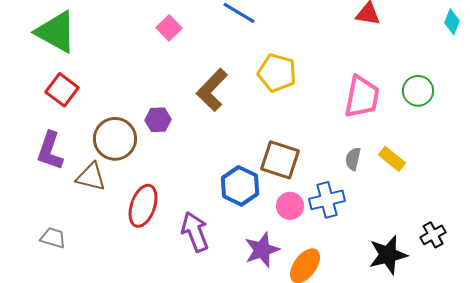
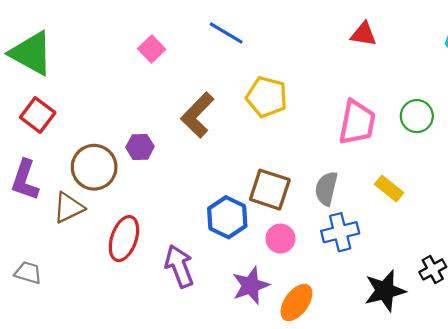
gray semicircle: (353, 159) -> (326, 189), moved, size x1.4
brown triangle: (91, 177) -> (69, 208), turned -40
blue cross: (327, 200) -> (340, 232), moved

